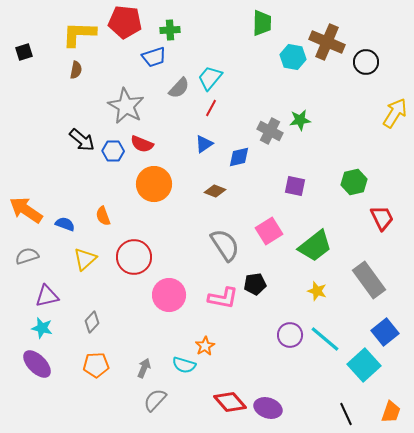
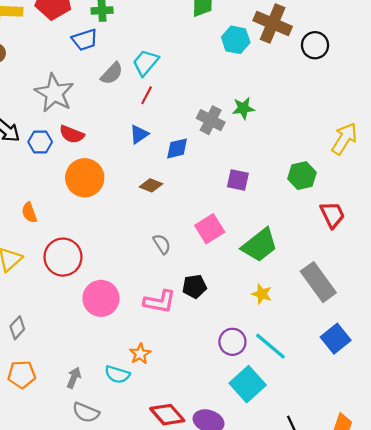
yellow arrow: (395, 113) -> (344, 139), moved
gray semicircle: (225, 245) -> (162, 244), size x0.6
cyan square: (364, 365) -> (248, 384), moved
gray semicircle: (155, 400) -> (86, 412), turned -110

